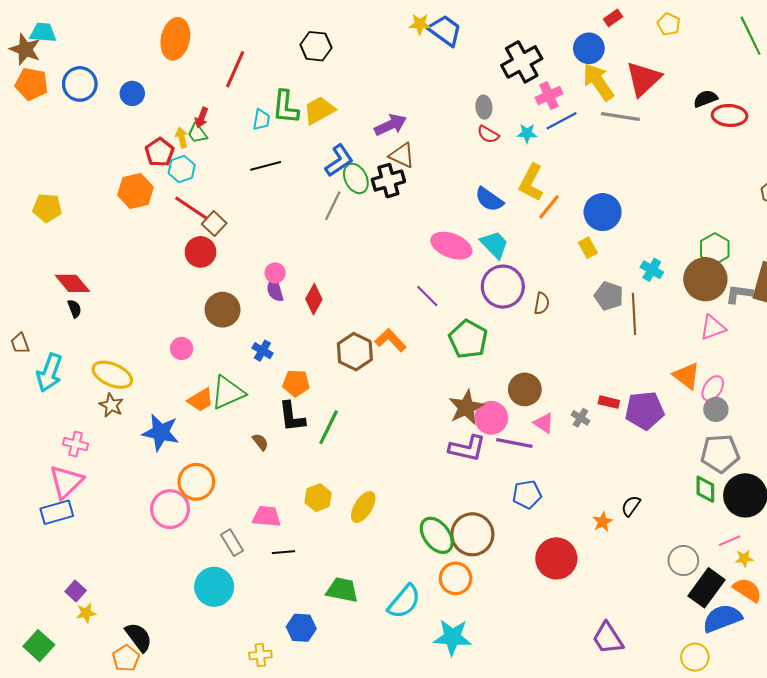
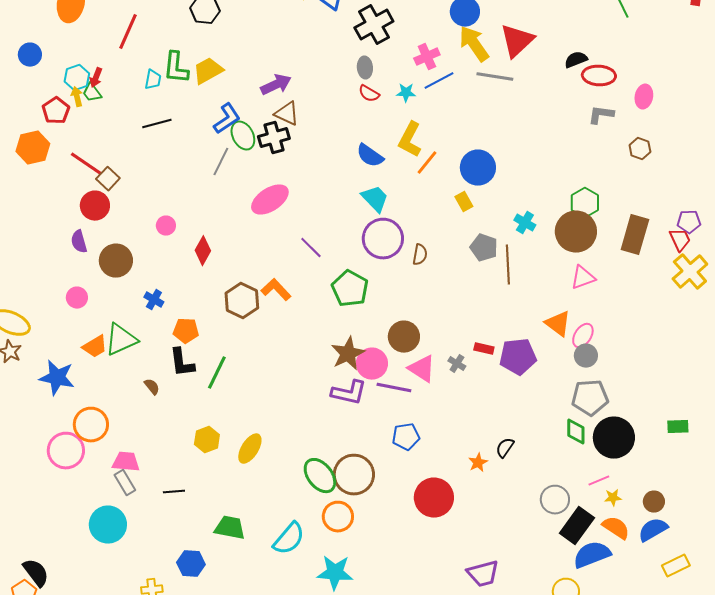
black cross: (522, 62) -> (374, 25), moved
cyan hexagon: (182, 169) -> (77, 78), moved
pink ellipse: (451, 246) -> (270, 200), moved, turned -54
purple semicircle: (275, 290) -> (79, 242), moved
gray L-shape: (739, 294) -> (601, 115), moved
pink triangle: (544, 423) -> (422, 369), size x1.4
pink trapezoid: (267, 516) -> (126, 462), moved
purple trapezoid: (608, 638) -> (483, 574), turned -72

